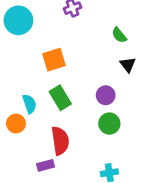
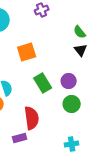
black triangle: (128, 65) -> (81, 50), moved
green rectangle: (60, 98) -> (43, 83), moved

